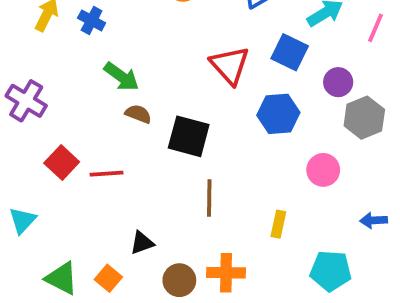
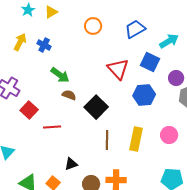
black square: (189, 136) -> (96, 107), turned 30
red square: (62, 162) -> (29, 110), moved
pink circle: (323, 170) -> (169, 135), moved
yellow rectangle: (278, 224) -> (136, 139), moved, size x1.6

